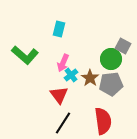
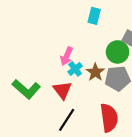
cyan rectangle: (59, 29) -> (94, 16), moved
green L-shape: (25, 55) -> (26, 89), moved

